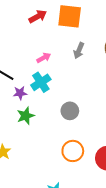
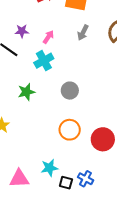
pink arrow: (44, 58) -> (48, 37), turned -32
purple star: (20, 93) -> (22, 31), moved

